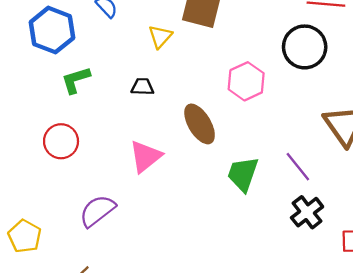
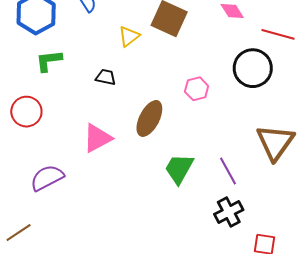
pink hexagon: (246, 81) -> (197, 89), size x0.7
brown ellipse: (200, 124) -> (149, 118), turned 48

